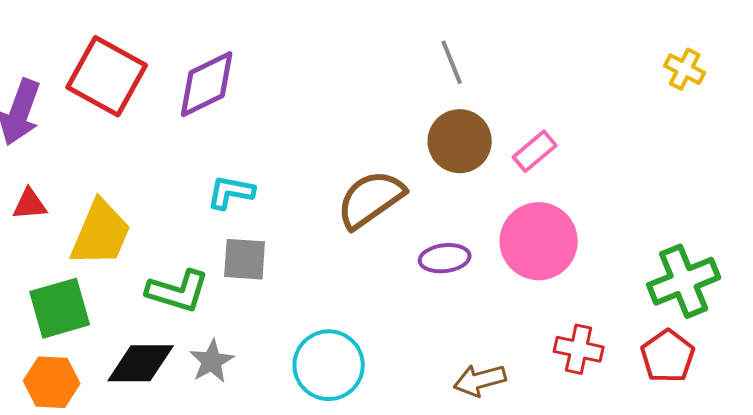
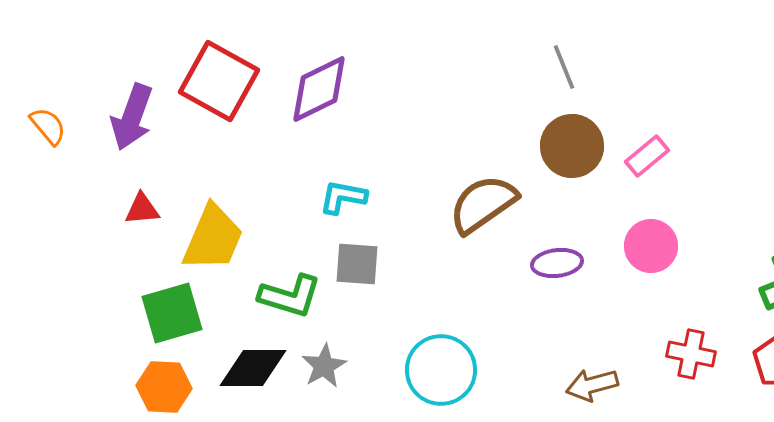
pink circle: (539, 241) -> (651, 246), size x0.7

